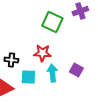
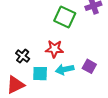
black cross: (11, 60) -> (23, 56), turned 32
cyan arrow: (52, 73) -> (65, 69), turned -96

